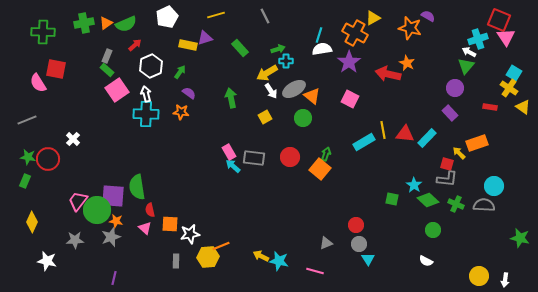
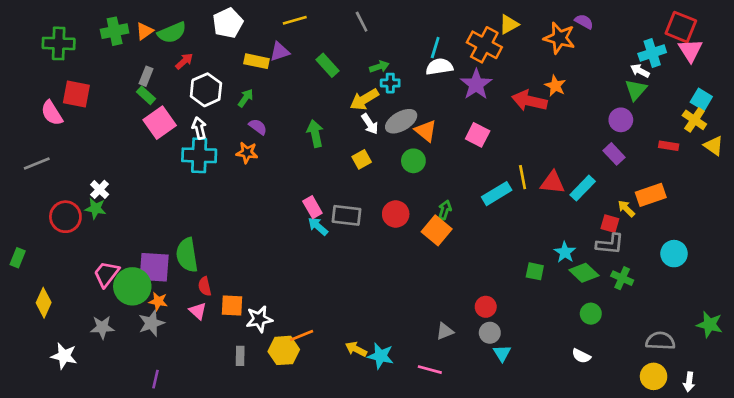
green star: (28, 157) -> (95, 209), moved
green rectangle: (25, 181) -> (18, 258), moved
gray semicircle: (484, 205) -> (660, 341), moved

